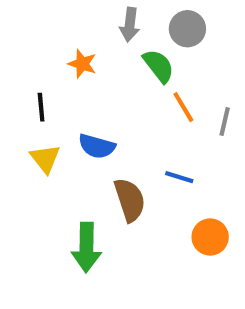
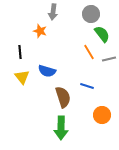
gray arrow: (130, 25) -> (53, 12), moved
green semicircle: (159, 66) -> (102, 34), moved
gray line: (225, 122) -> (109, 59), turned 64
green arrow: (86, 247) -> (61, 128), moved

